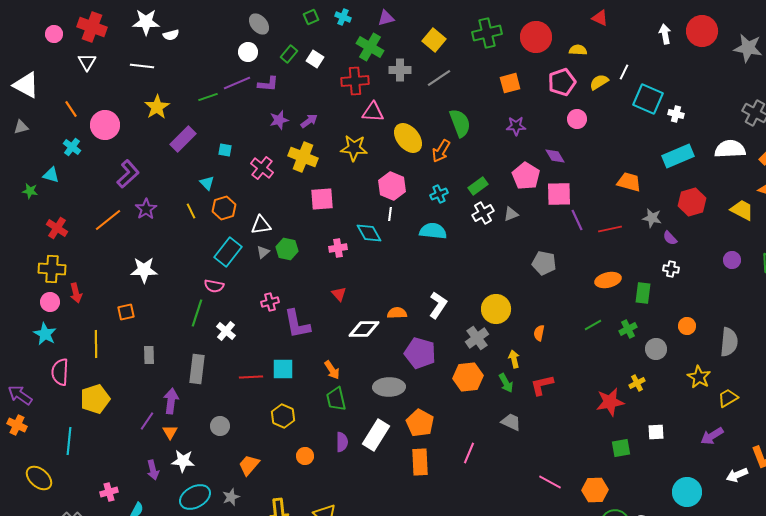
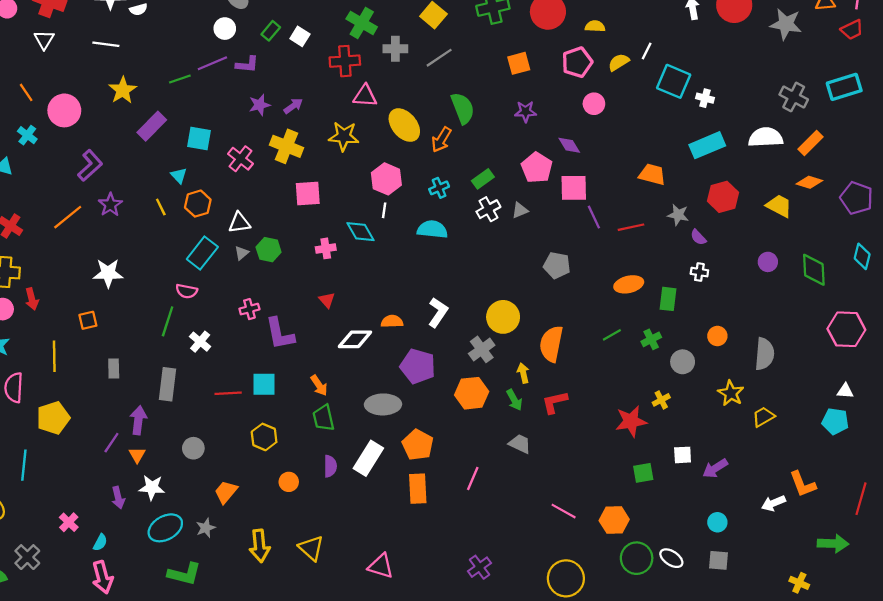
cyan square: (225, 150) -> (199, 139), size x1.6
orange semicircle: (539, 333) -> (551, 344), size x2.0
purple arrow: (712, 436) -> (715, 468), moved
pink cross: (109, 492) -> (69, 522), turned -30
cyan circle: (687, 492) -> (717, 522), size x0.6

